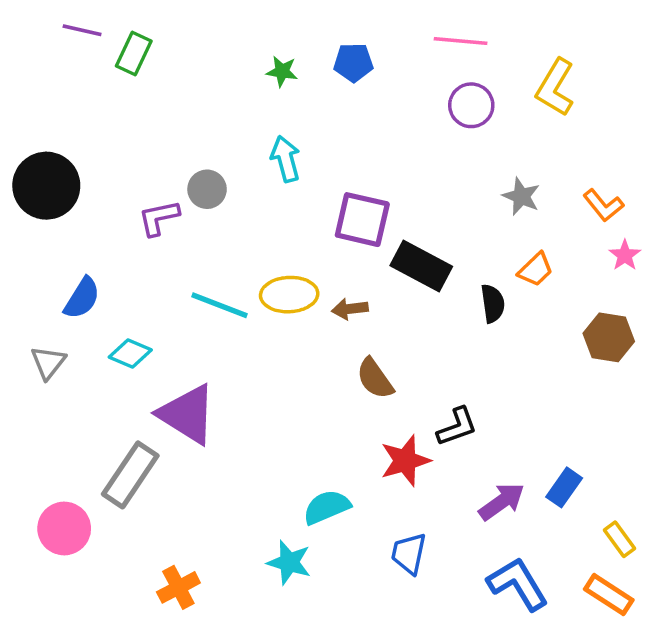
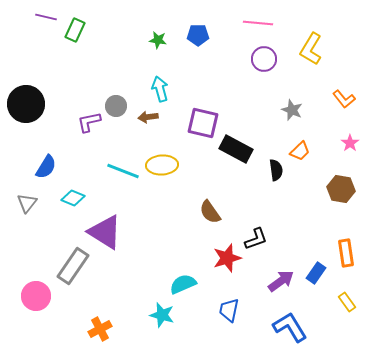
orange L-shape: (603, 205) -> (344, 99), moved
brown arrow: (350, 309) -> (148, 117), moved
orange rectangle: (609, 595) -> (346, 253), moved, turned 48

